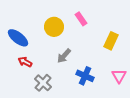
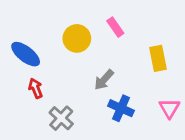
yellow rectangle: (111, 41) -> (158, 58), turned -36
gray arrow: (64, 56) -> (104, 80), moved
red arrow: (25, 62) -> (36, 88), turned 40

